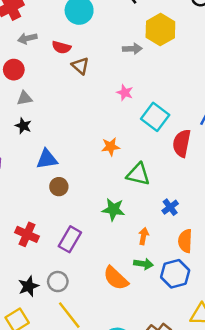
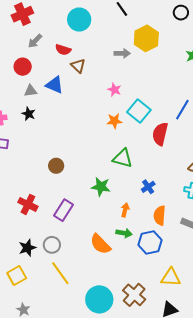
gray arrow: (27, 38) -> (35, 41), turned -35
orange star: (110, 147) -> (114, 121), moved
blue triangle: (47, 159) -> (55, 85), moved, turned 30

